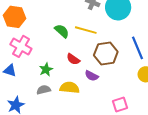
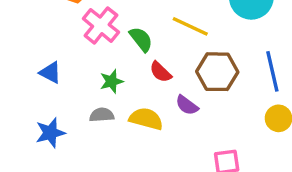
green semicircle: (62, 31) -> (141, 39), moved
pink cross: (21, 46) -> (101, 25), moved

